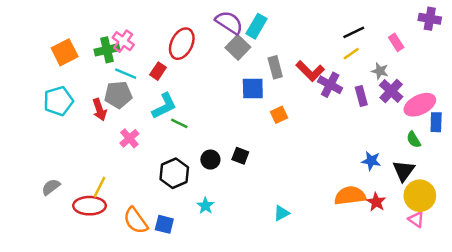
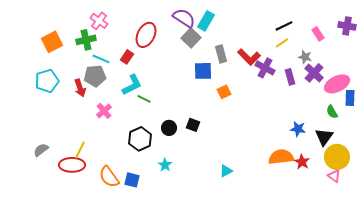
purple cross: (430, 19) -> (347, 26), moved
pink cross: (123, 41) -> (99, 21), moved

